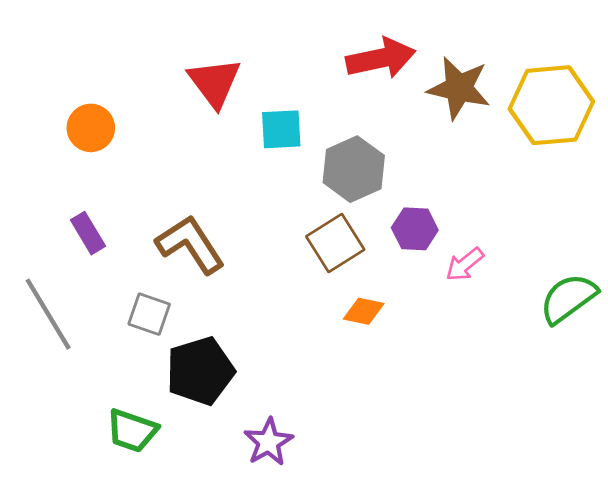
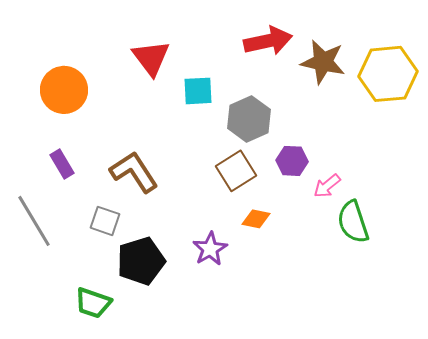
orange circle: (91, 128) -> (64, 90), size x1.4
green semicircle: (568, 298) -> (353, 222), moved, turned -72
purple star: (268, 442) -> (210, 249), moved

